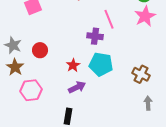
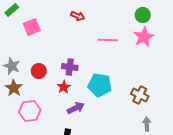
pink line: (109, 19) -> (108, 40), turned -66
purple cross: (95, 36) -> (70, 67), moved
red star: (73, 65) -> (64, 87), moved

